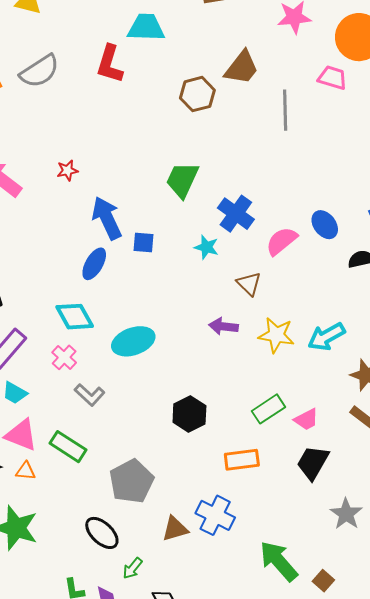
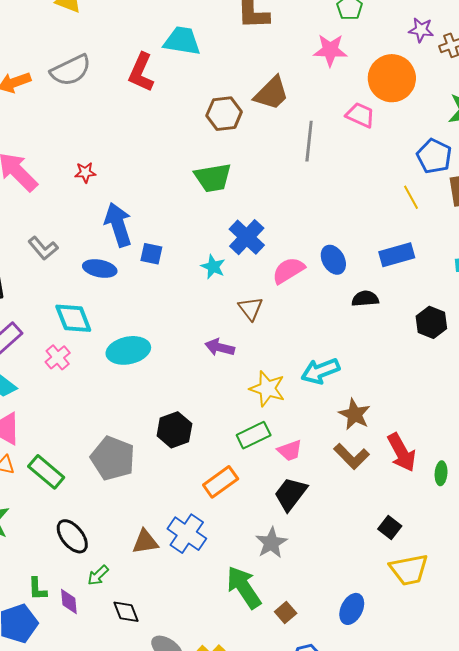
green trapezoid: (182, 180) -> (213, 178), moved, turned -132
blue ellipse: (94, 264) -> (100, 268), turned 64
yellow star: (276, 335) -> (267, 389), moved
gray L-shape: (90, 395) -> (43, 248), moved
green rectangle: (68, 447) -> (46, 472), moved
orange rectangle: (242, 460) -> (221, 482), turned -36
gray pentagon: (132, 481) -> (113, 458), moved, turned -30
gray star: (346, 514) -> (271, 543), moved

